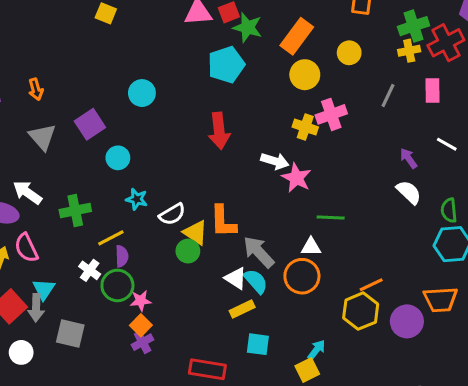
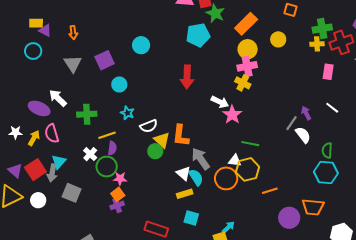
gray line: (388, 95) -> (292, 123), moved
pink cross: (331, 114) -> (247, 66), moved
yellow hexagon: (361, 311) -> (248, 169), moved

